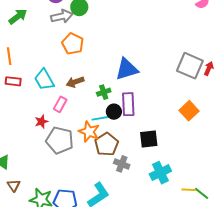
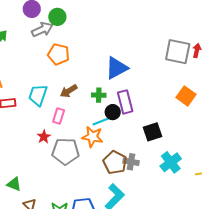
cyan trapezoid: (44, 80) -> (38, 95), turned 60
green cross: (104, 92) -> (99, 95), turned 32
brown pentagon: (107, 144) -> (115, 162), moved

